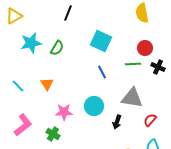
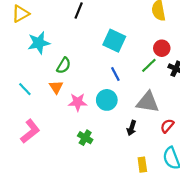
green semicircle: (57, 48) -> (64, 65), moved
green line: (133, 64) -> (149, 65), turned -42
cyan circle: (94, 106) -> (107, 100), moved
pink star: (64, 112) -> (78, 102), moved
green cross: (53, 134) -> (85, 138), moved

